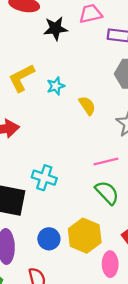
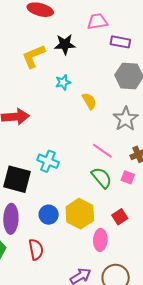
black star: (55, 28) -> (65, 44), moved
yellow L-shape: (21, 78) -> (33, 56), moved
pink line: (106, 162) -> (102, 151), turned 45

